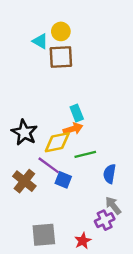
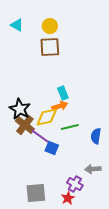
cyan triangle: (40, 41) -> (17, 25), moved
blue semicircle: (110, 174) -> (96, 136), moved
brown cross: (24, 181) -> (25, 125), moved
gray arrow: (113, 206) -> (93, 169), turned -56
purple cross: (105, 220) -> (75, 184), moved, turned -35

